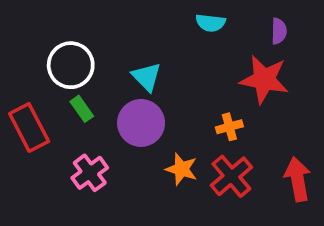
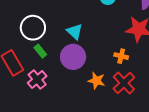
orange cross: (229, 127) -> (121, 56), turned 32
pink cross: (90, 173) -> (37, 80), moved

